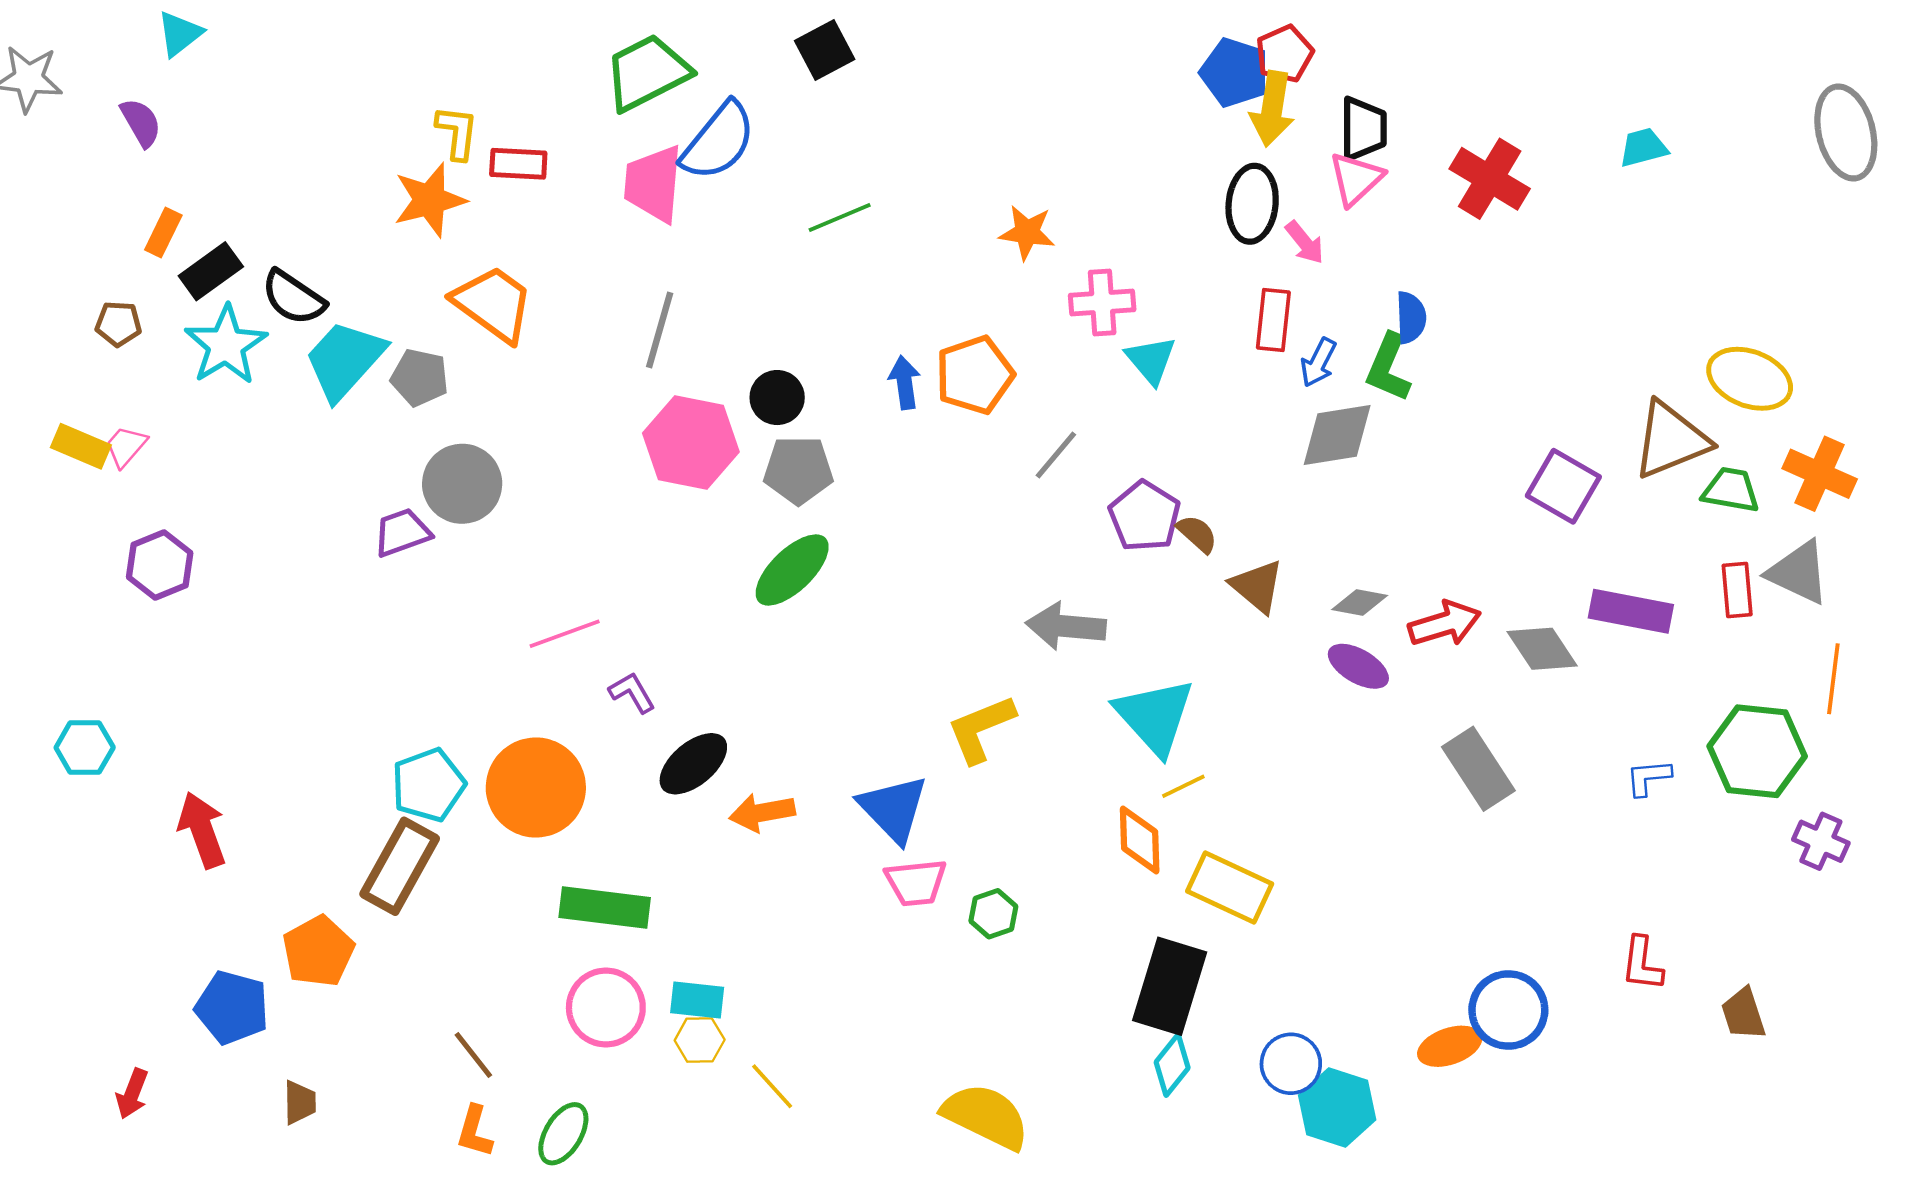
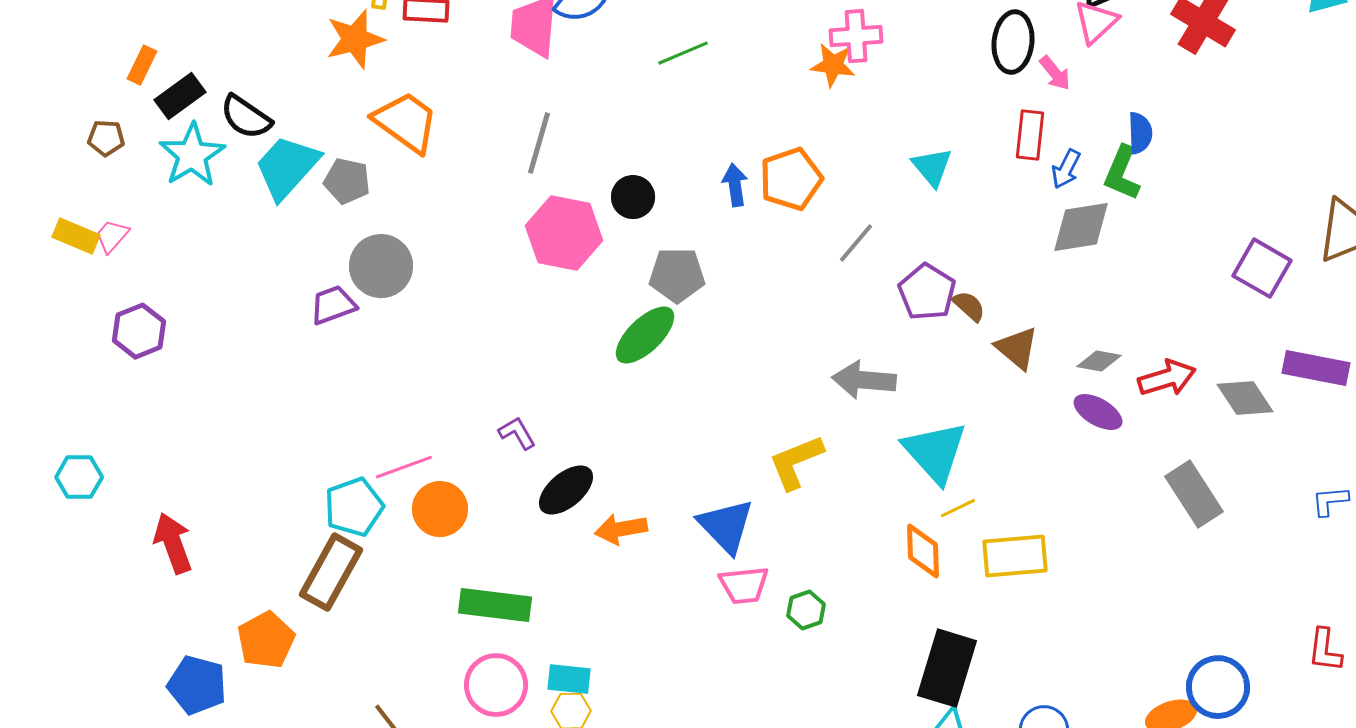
pink cross: (1102, 302) -> (856, 36), moved
gray pentagon: (798, 470) -> (677, 275), moved
pink line: (565, 634) -> (404, 467), moved
orange circle: (536, 788) -> (440, 509), size x0.7
yellow rectangle: (1230, 888) -> (1015, 556), moved, turned -30

